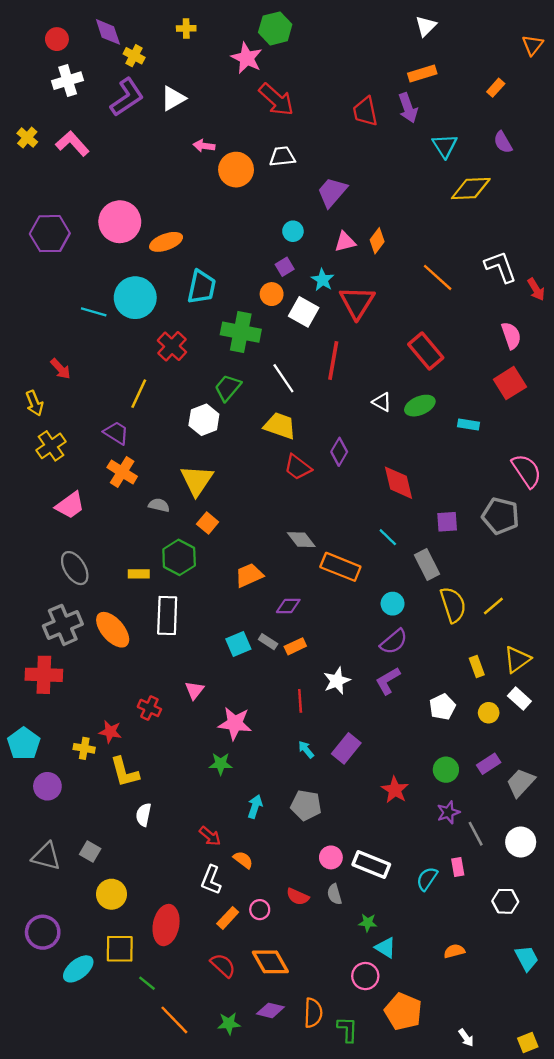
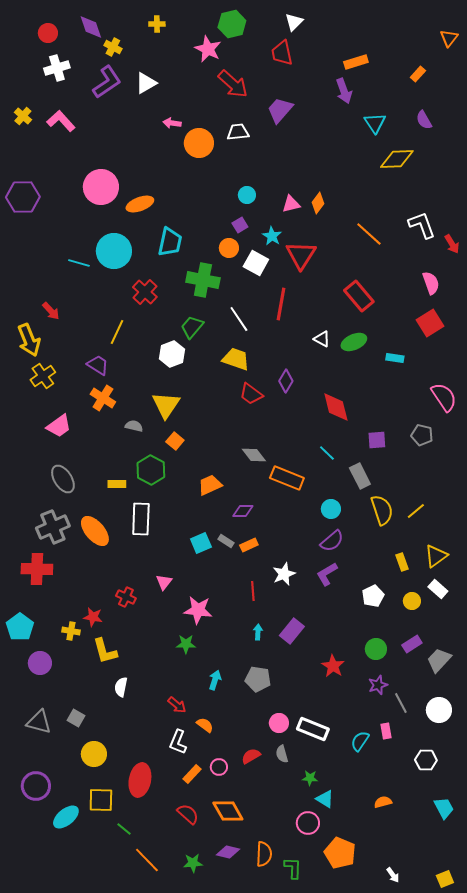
white triangle: (426, 26) -> (294, 22), moved
red trapezoid: (365, 111) -> (282, 53), moved
purple trapezoid: (332, 192) -> (280, 110), moved
purple hexagon: (50, 234) -> (23, 197), moved
yellow arrow: (34, 403) -> (29, 340), size x1.5
gray pentagon: (500, 516) -> (422, 435), size x0.7
cyan arrow: (306, 750) -> (258, 632), turned 42
red semicircle: (298, 897) -> (251, 756), turned 126

